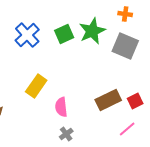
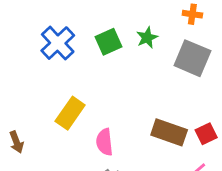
green star: (92, 31) -> (147, 38), size x0.6
brown rectangle: (108, 100) -> (169, 132), turned 45

